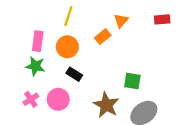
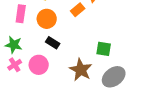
green star: (35, 66) -> (14, 45), moved

